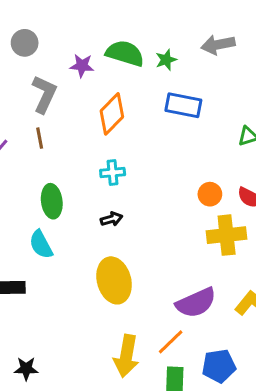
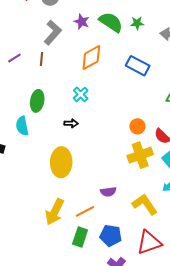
green star: (166, 60) -> (137, 23), moved
cyan cross: (113, 172) -> (81, 94), turned 35
yellow cross: (227, 235) -> (140, 155), turned -30
purple semicircle: (196, 303) -> (108, 192), size x0.6

